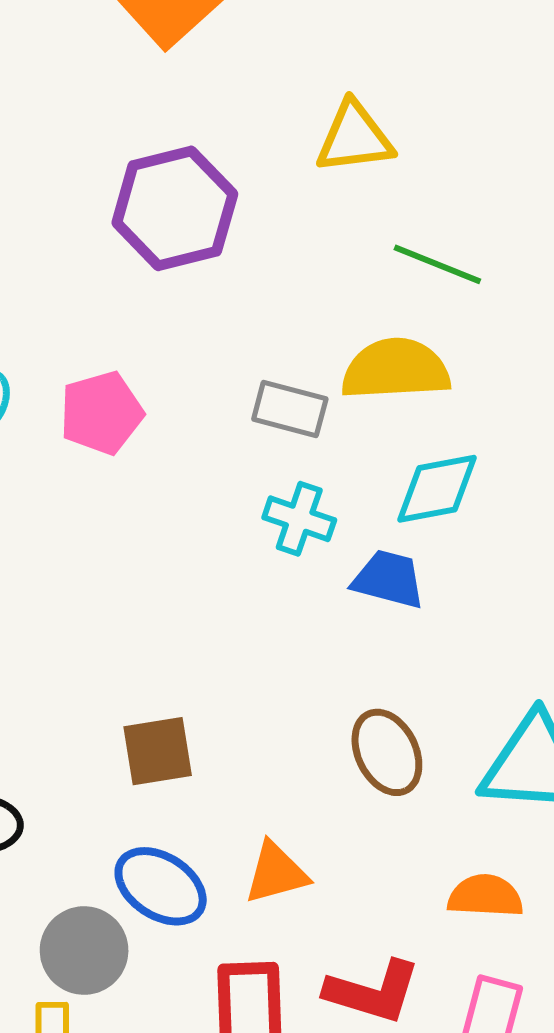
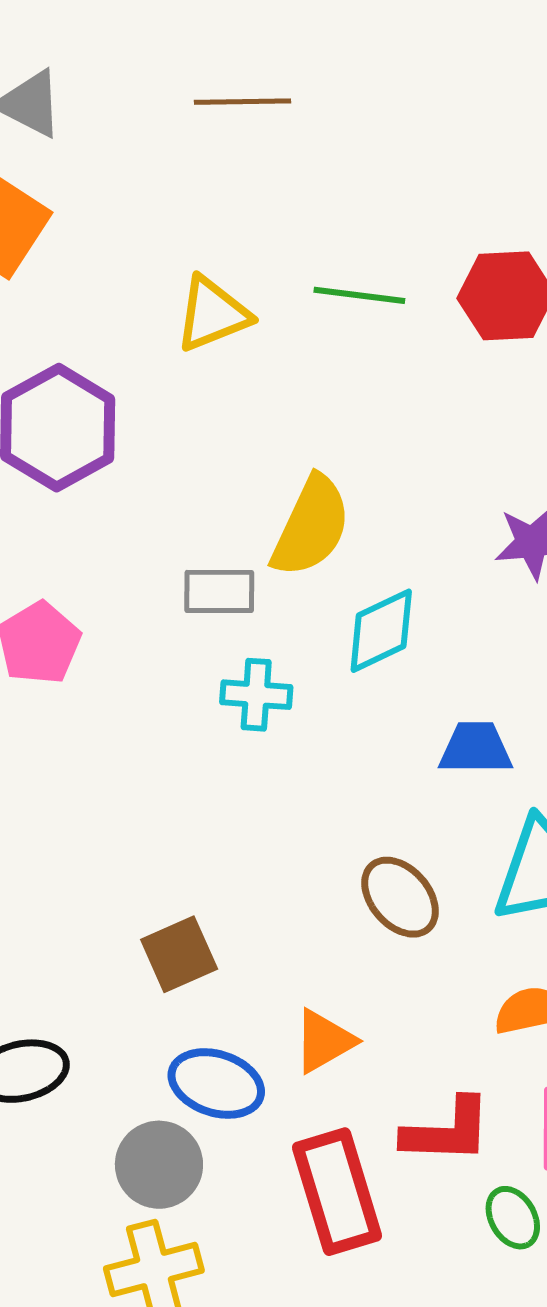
green line: (437, 264) -> (359, 295), moved
yellow semicircle: (396, 369) -> (311, 526), turned 133
blue trapezoid: (389, 579) -> (476, 748), moved

